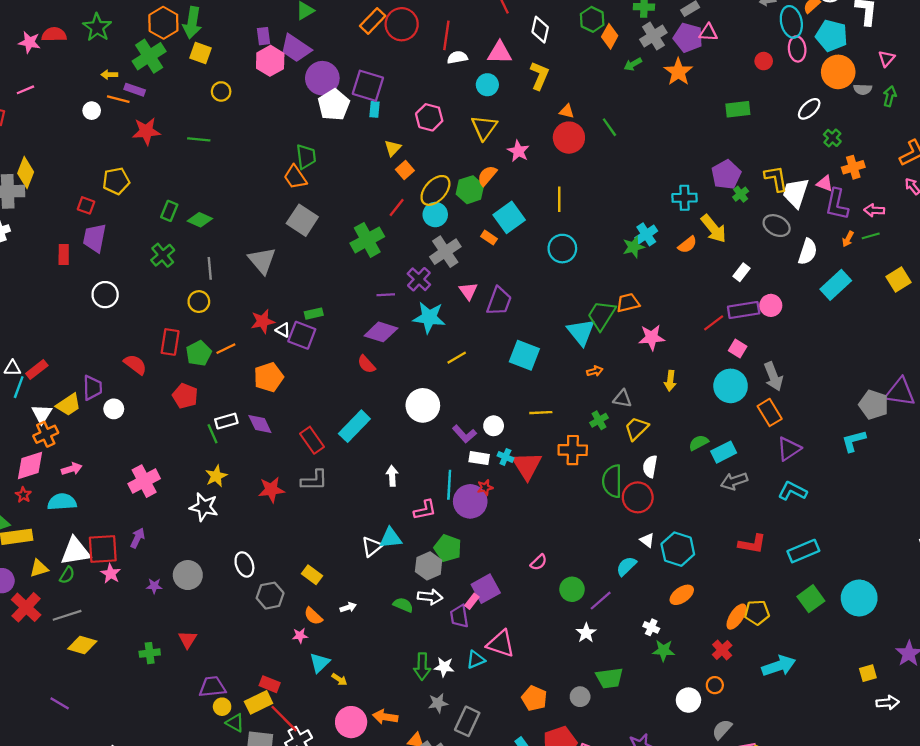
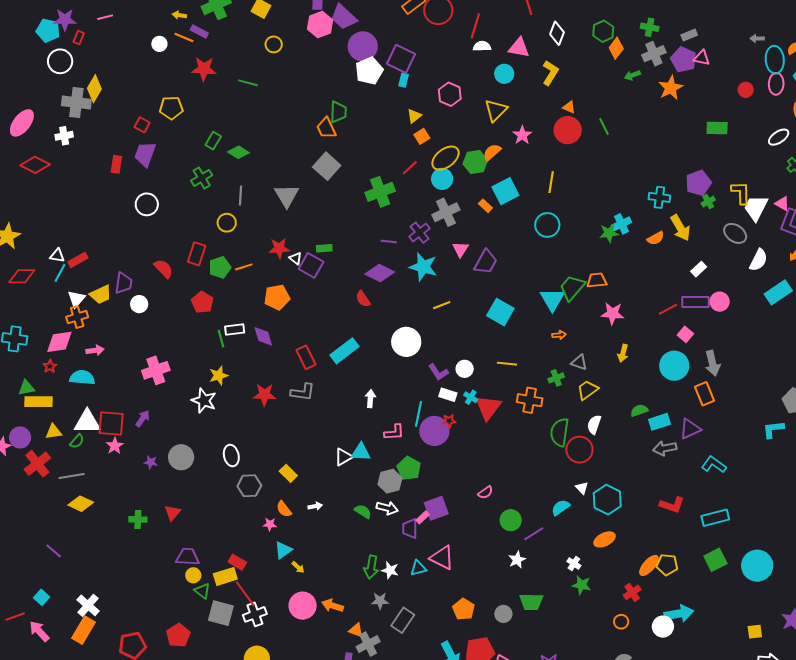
purple triangle: (789, 449) -> (690, 429), moved
white circle: (688, 700) -> (663, 627), moved

